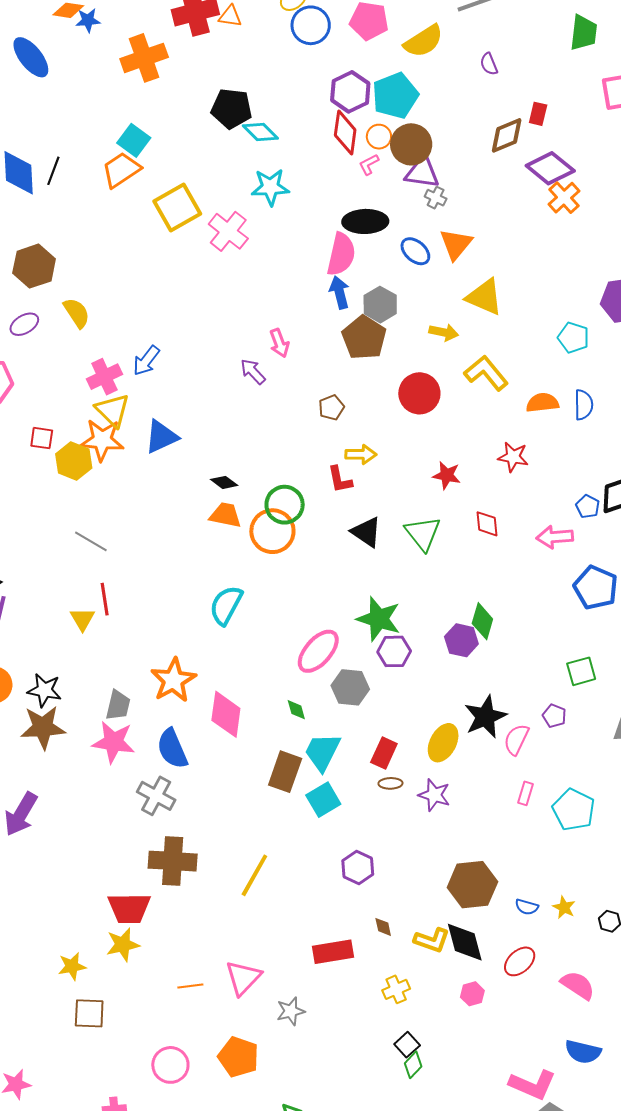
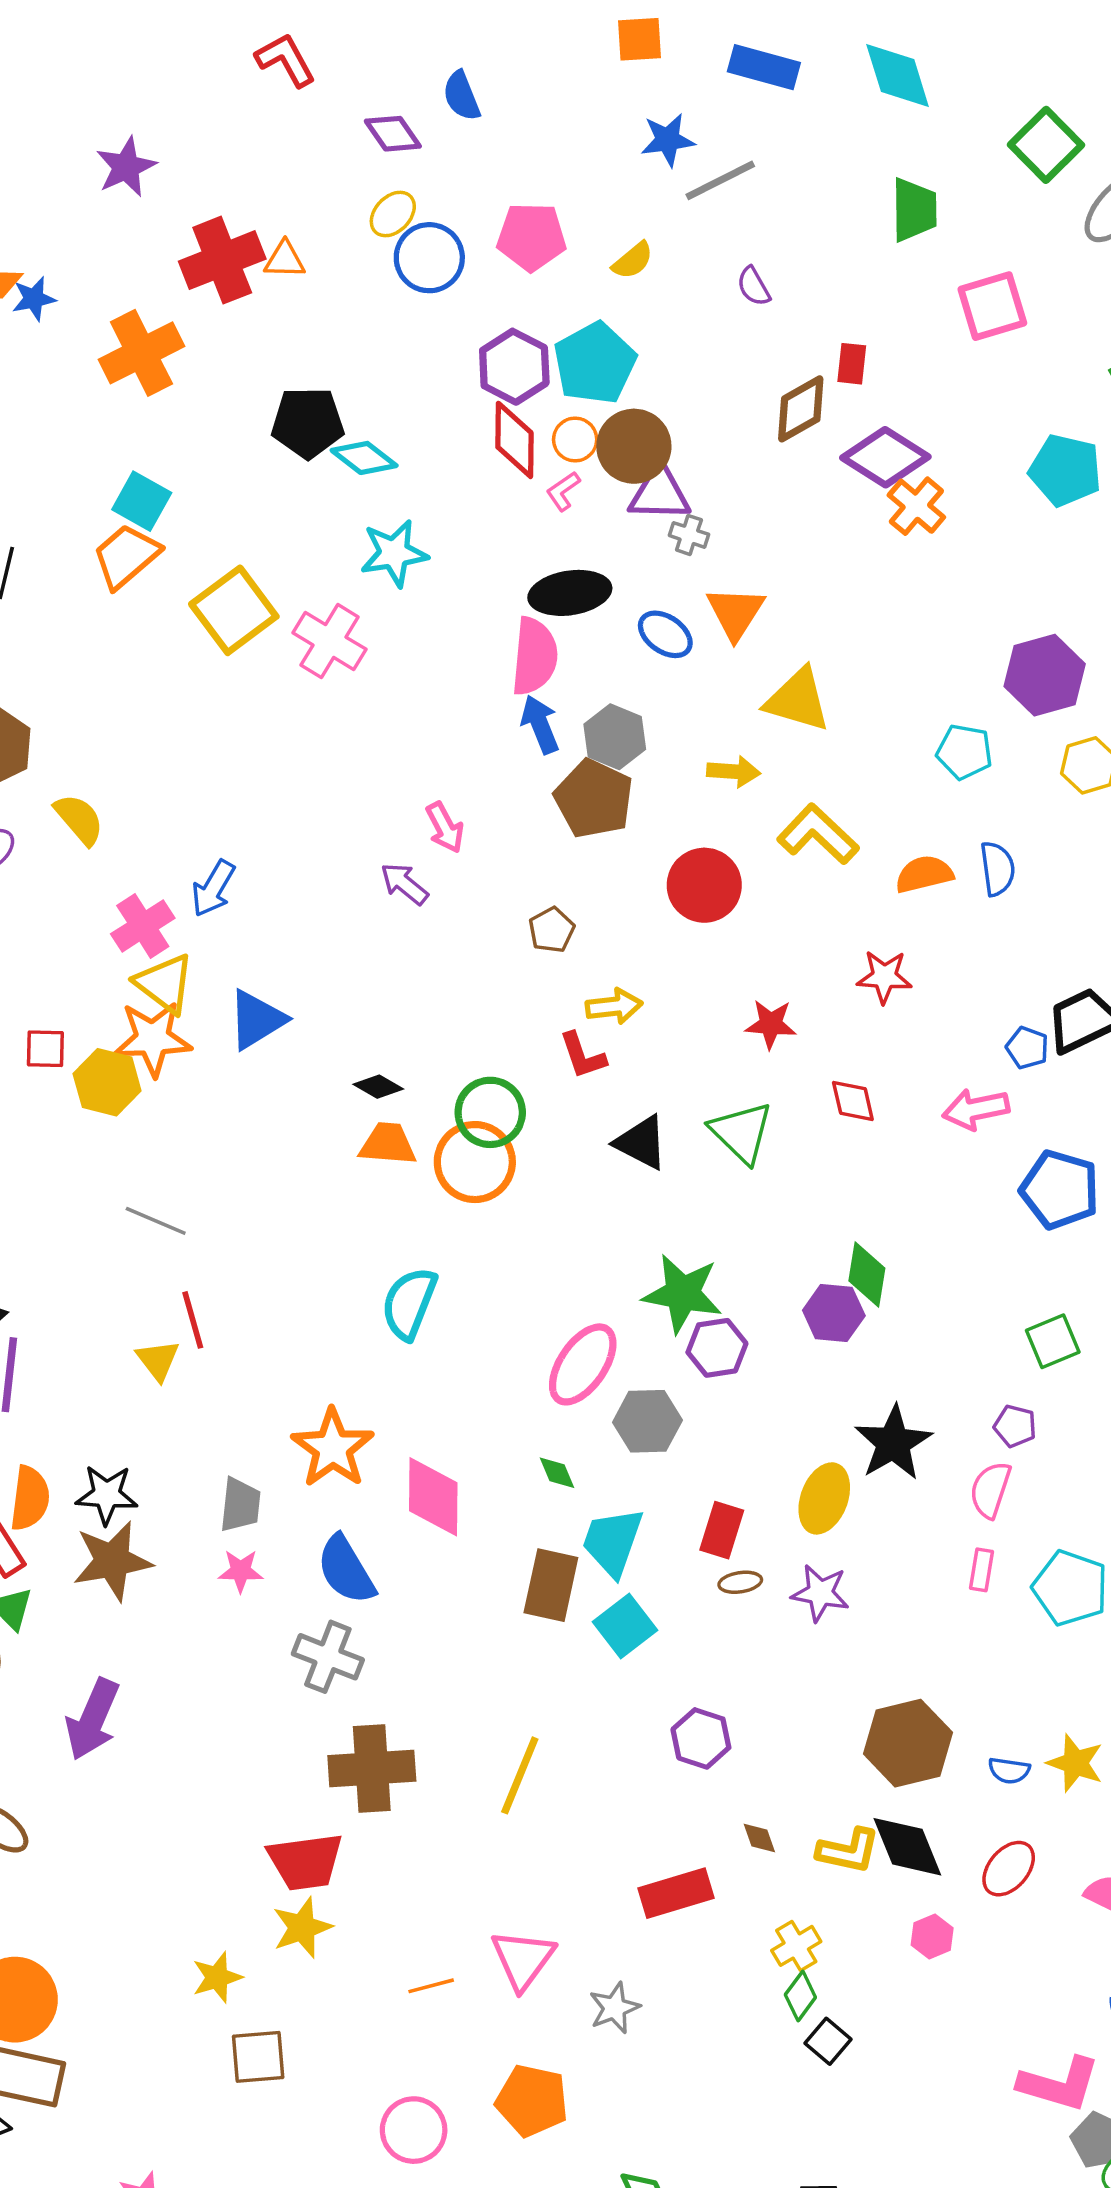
yellow semicircle: (424, 41) -> (633, 261), size x0.6
pink semicircle: (516, 740) -> (990, 1490), moved
pink star: (114, 742) -> (241, 1571), size x0.6
yellow star: (564, 907) -> (1075, 1763), size x1.4
green diamond: (413, 1065) -> (800, 1996), moved

